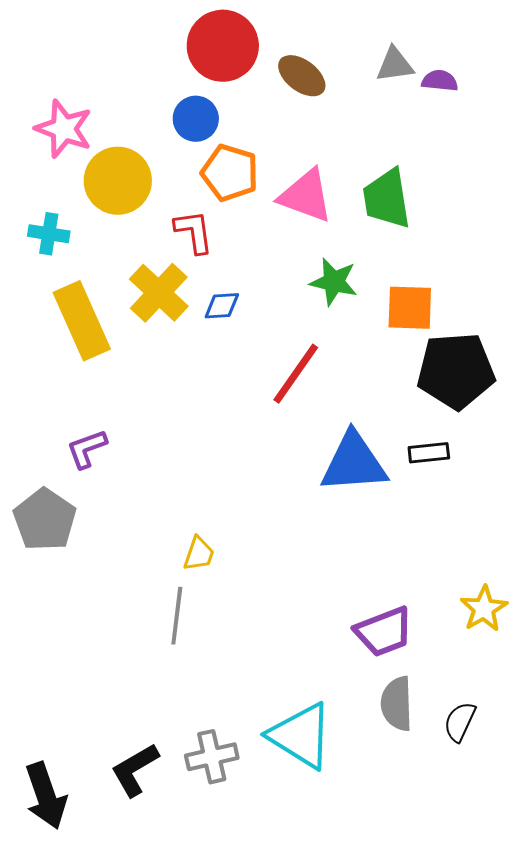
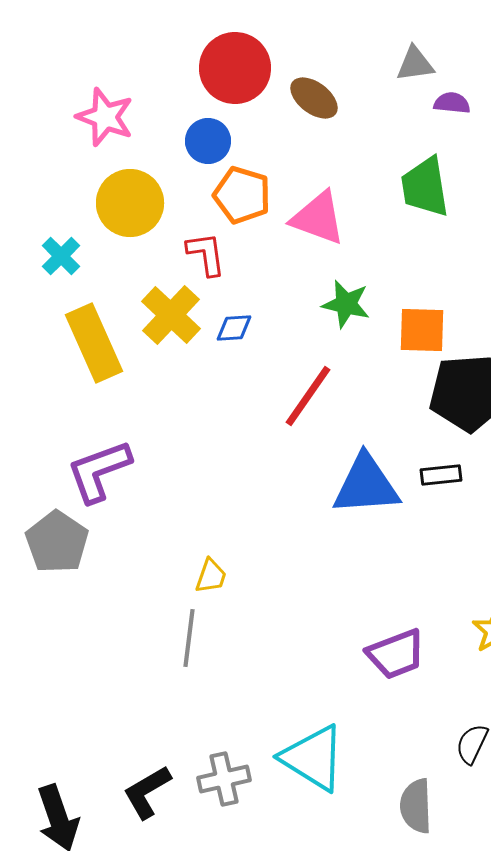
gray triangle: (395, 65) -> (415, 64), moved
pink star: (64, 129) -> (105, 117), moved
green trapezoid: (387, 199) -> (425, 187), moved
cyan cross: (49, 234) -> (61, 256), turned 36
purple L-shape: (87, 449) -> (99, 471), size x1.6
gray semicircle: (397, 704) -> (416, 806), moved

